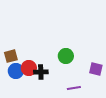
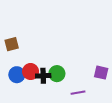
brown square: (11, 56) -> (12, 44), moved
green circle: (66, 56) -> (57, 74), moved

